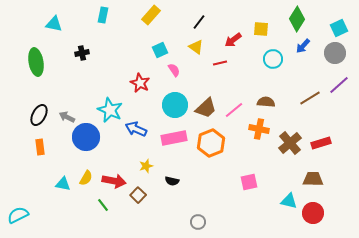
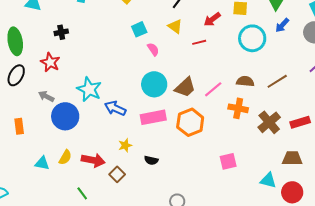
cyan circle: (273, 59) -> (252, 38), size x1.4
red star: (140, 83) -> (50, 62), moved
brown line: (310, 98) -> (277, 81), moved
black ellipse: (39, 115) -> (16, 75), moved
green line: (103, 205) -> (82, 193), moved

